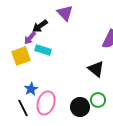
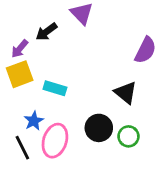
purple arrow: (30, 38) -> (20, 49), moved
cyan rectangle: (43, 50) -> (55, 88), moved
black circle: (80, 107) -> (99, 128), moved

